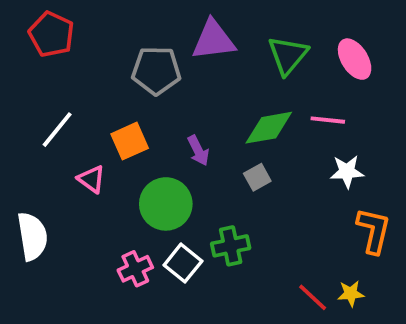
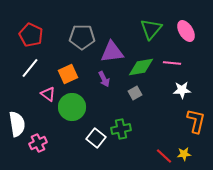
red pentagon: (51, 34) -> (31, 35), moved
purple triangle: (213, 40) -> (112, 52), moved
green circle: (166, 204) -> (72, 107), moved
pink cross: (135, 269) -> (38, 143), moved

